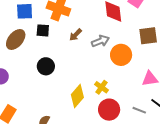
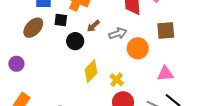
black circle: (46, 66) -> (75, 41), moved
yellow diamond: (77, 96) -> (91, 71), moved

